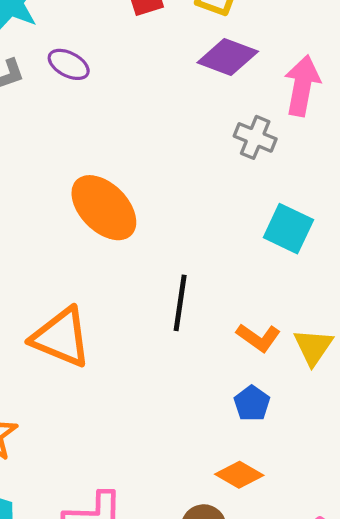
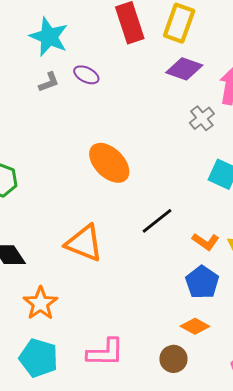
gray cross: (255, 137) -> (202, 118), turned 30
black line: (180, 303) -> (157, 221), turned 44
blue pentagon: (252, 403) -> (202, 282), size x1.5

